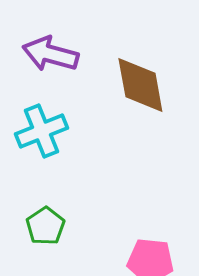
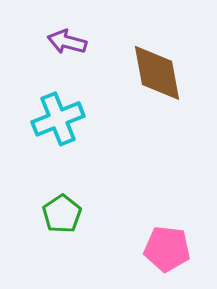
purple arrow: (50, 54) -> (67, 42), size x0.7

